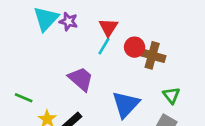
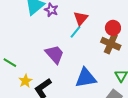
red circle: (135, 47) -> (113, 28), moved
blue triangle: (126, 104) -> (86, 78), turned 30

